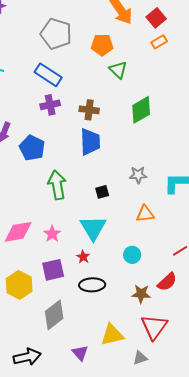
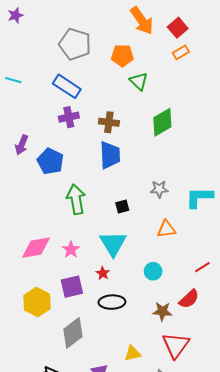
yellow triangle: (112, 335) -> (133, 353), size x0.7

